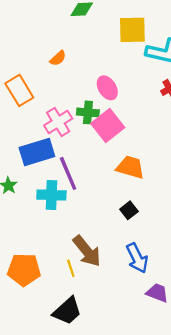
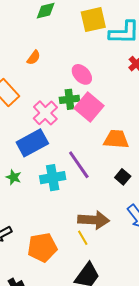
purple line: (68, 173) -> (79, 165), moved
brown arrow: (87, 251) -> (94, 220), turned -36

